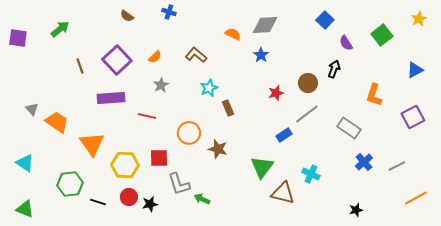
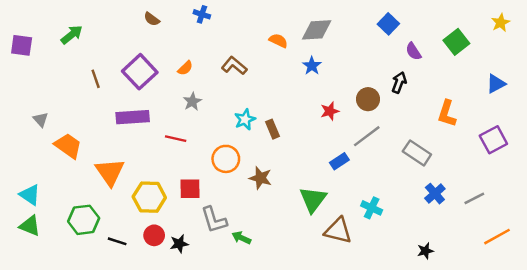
cyan star: (209, 88) -> (245, 119), moved
gray triangle: (32, 109) -> (41, 119), moved
green triangle: (25, 209) -> (30, 226), moved

